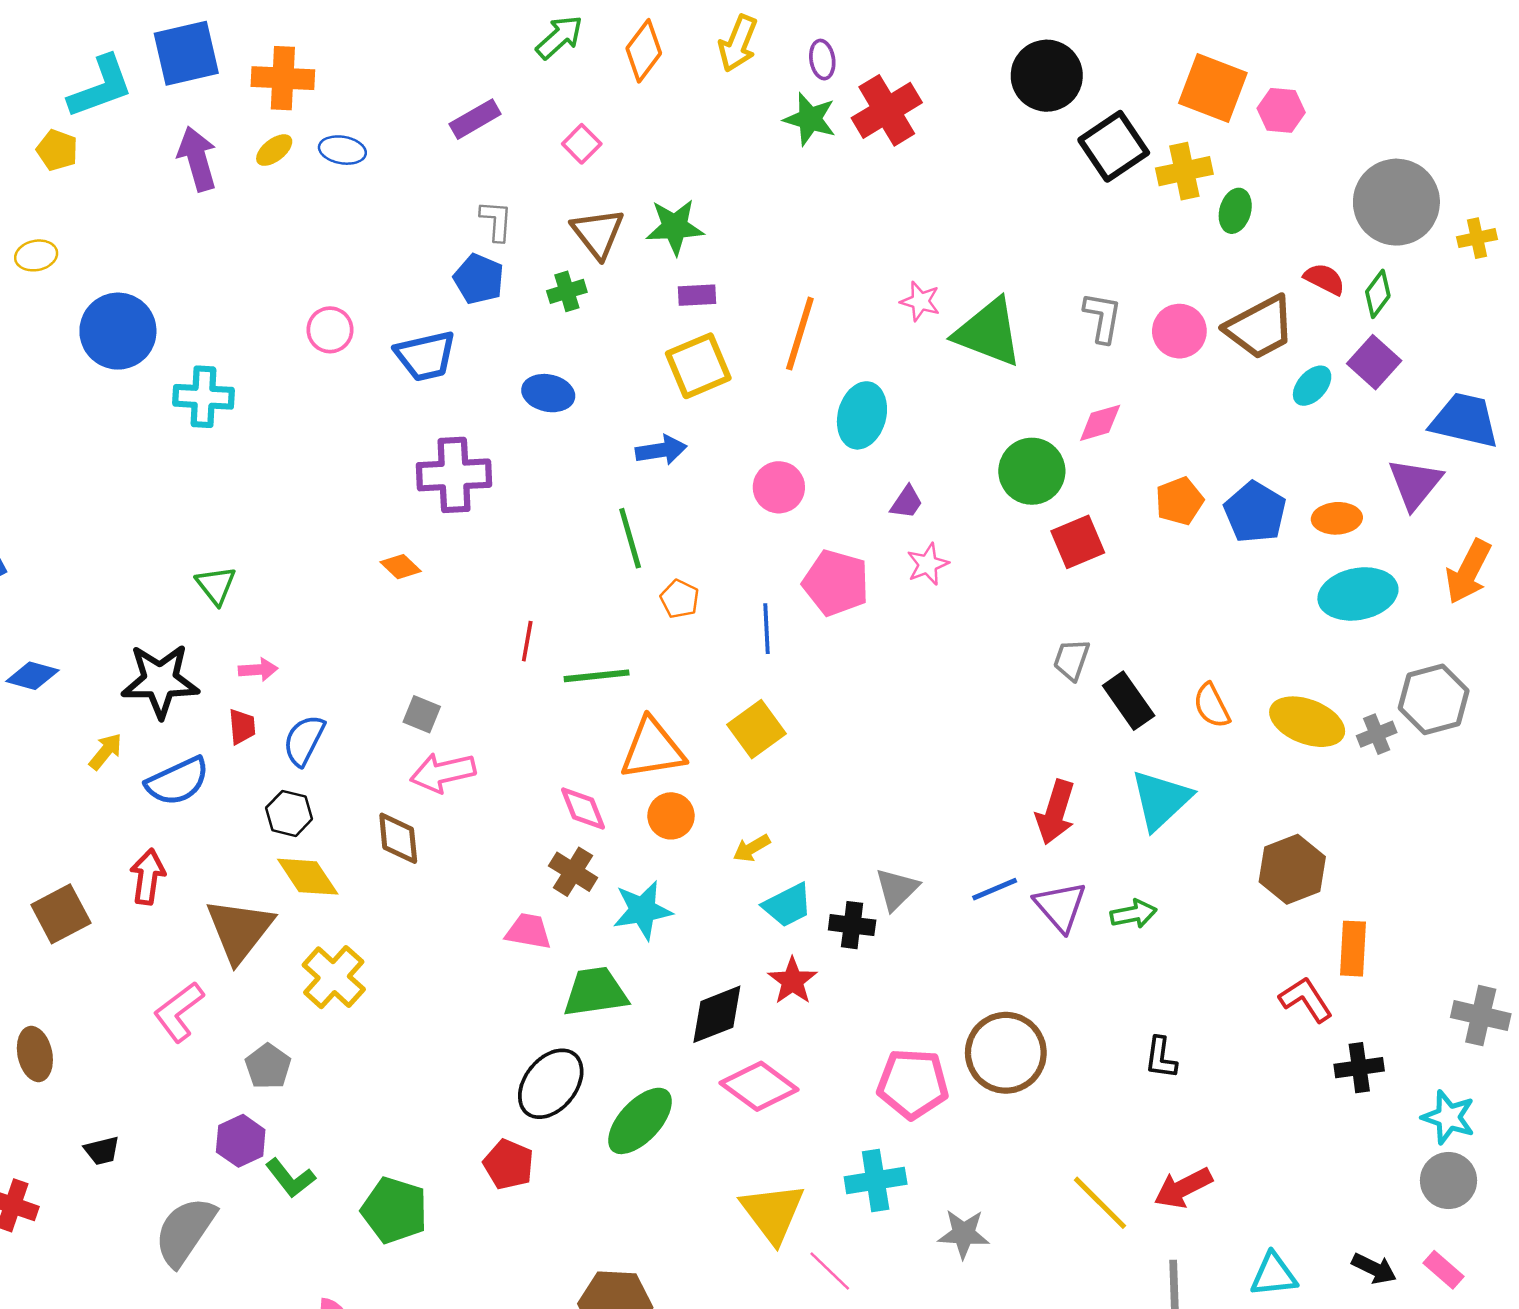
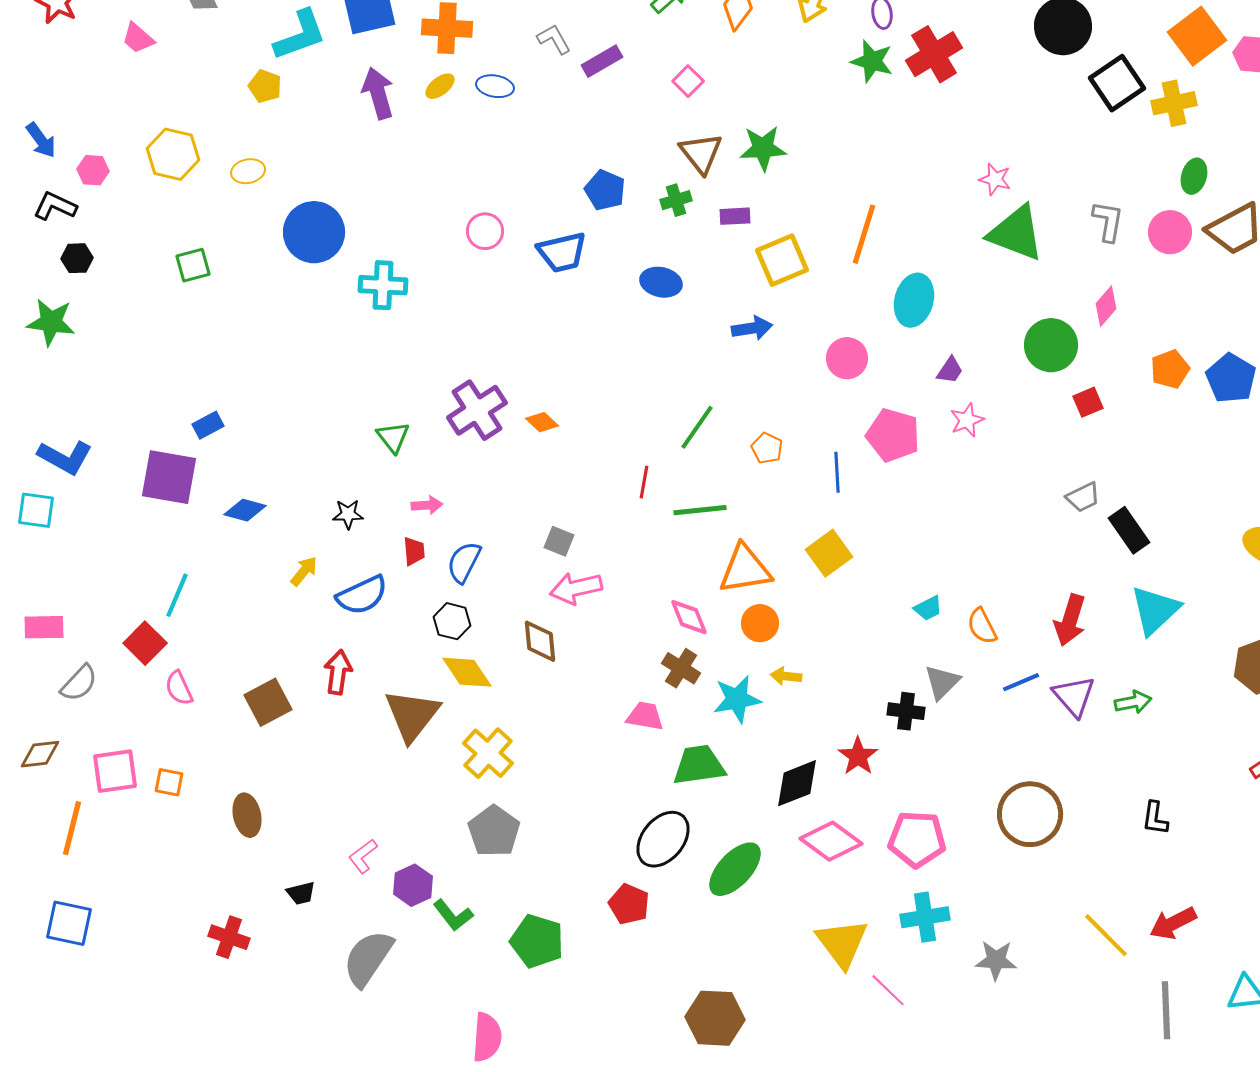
orange square: (1213, 88) -> (1197, 36), turned 32
green ellipse: (1235, 211) -> (1194, 176), moved
gray L-shape: (496, 221) -> (554, 39), moved, turned -33
purple rectangle: (697, 295) -> (735, 216), moved
pink star: (920, 301) -> (995, 179), moved
pink diamond: (1100, 423) -> (1106, 306), turned -33
purple cross: (454, 475) -> (477, 410), moved, turned -30
green line: (630, 538) -> (697, 427), moved, turned 51
red square: (1078, 542) -> (1088, 402), size x0.7
gray trapezoid: (1072, 660) -> (1083, 497), turned -135
black star: (160, 681) -> (348, 514), size x0.5
orange semicircle: (1212, 706) -> (982, 626), moved
yellow arrow: (752, 848) -> (786, 676), moved, turned 36
cyan trapezoid: (788, 905) -> (928, 608), moved, size x0.7
pink L-shape: (179, 1012) -> (363, 856), moved, size x0.7
gray pentagon: (268, 1066) -> (494, 831), moved, size x1.4
pink pentagon: (913, 1084) -> (917, 839), moved

